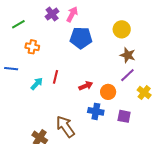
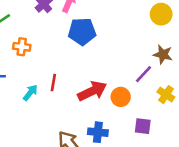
yellow circle: (122, 29) -> (161, 14), moved
brown star: (128, 55) -> (163, 54), moved
red arrow: (86, 86) -> (92, 91), size x1.6
blue cross: (96, 111) -> (98, 132), moved

